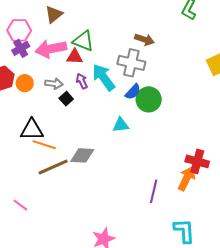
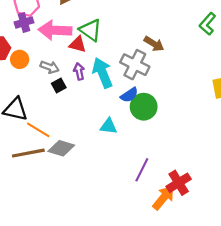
orange line: (44, 145) -> (38, 130), moved
red cross: (197, 161) -> (179, 183), turned 30
purple line: (154, 191) -> (142, 170), moved

